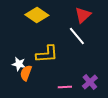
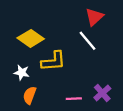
yellow diamond: (37, 15) -> (31, 38), moved
orange semicircle: (26, 73) -> (30, 95), moved

